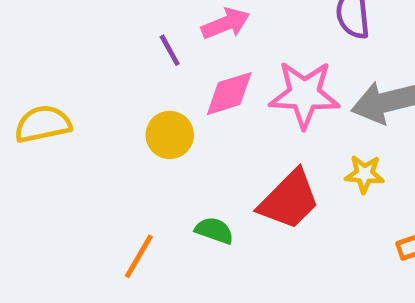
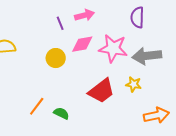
green semicircle: (214, 230) -> (61, 113), moved

